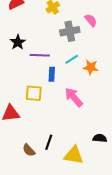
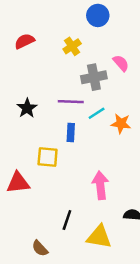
black star: (18, 42) -> (27, 108), moved
purple line: (40, 55) -> (71, 102), moved
pink arrow: (74, 97) -> (100, 185), moved, turned 35
brown semicircle: (29, 150) -> (40, 248), moved

